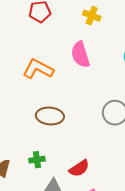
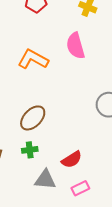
brown ellipse: (50, 116) -> (33, 118), moved, turned -52

